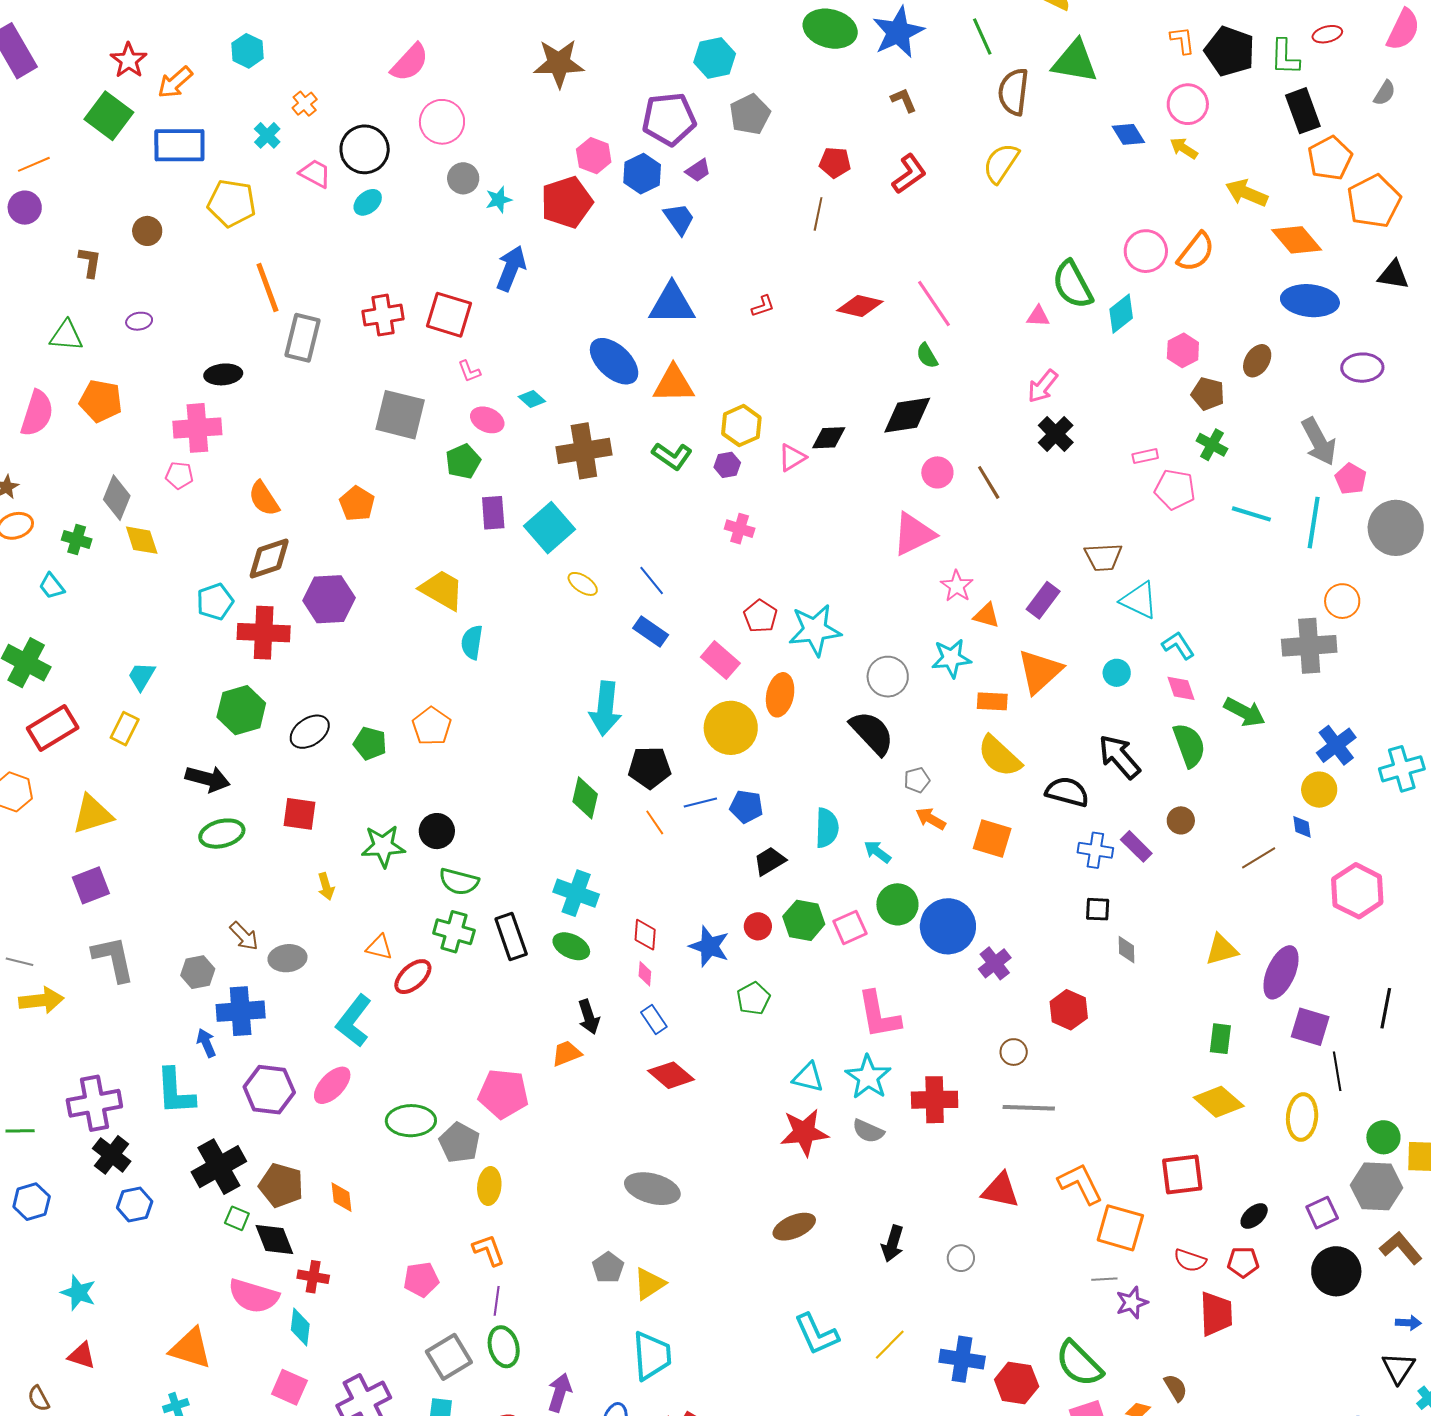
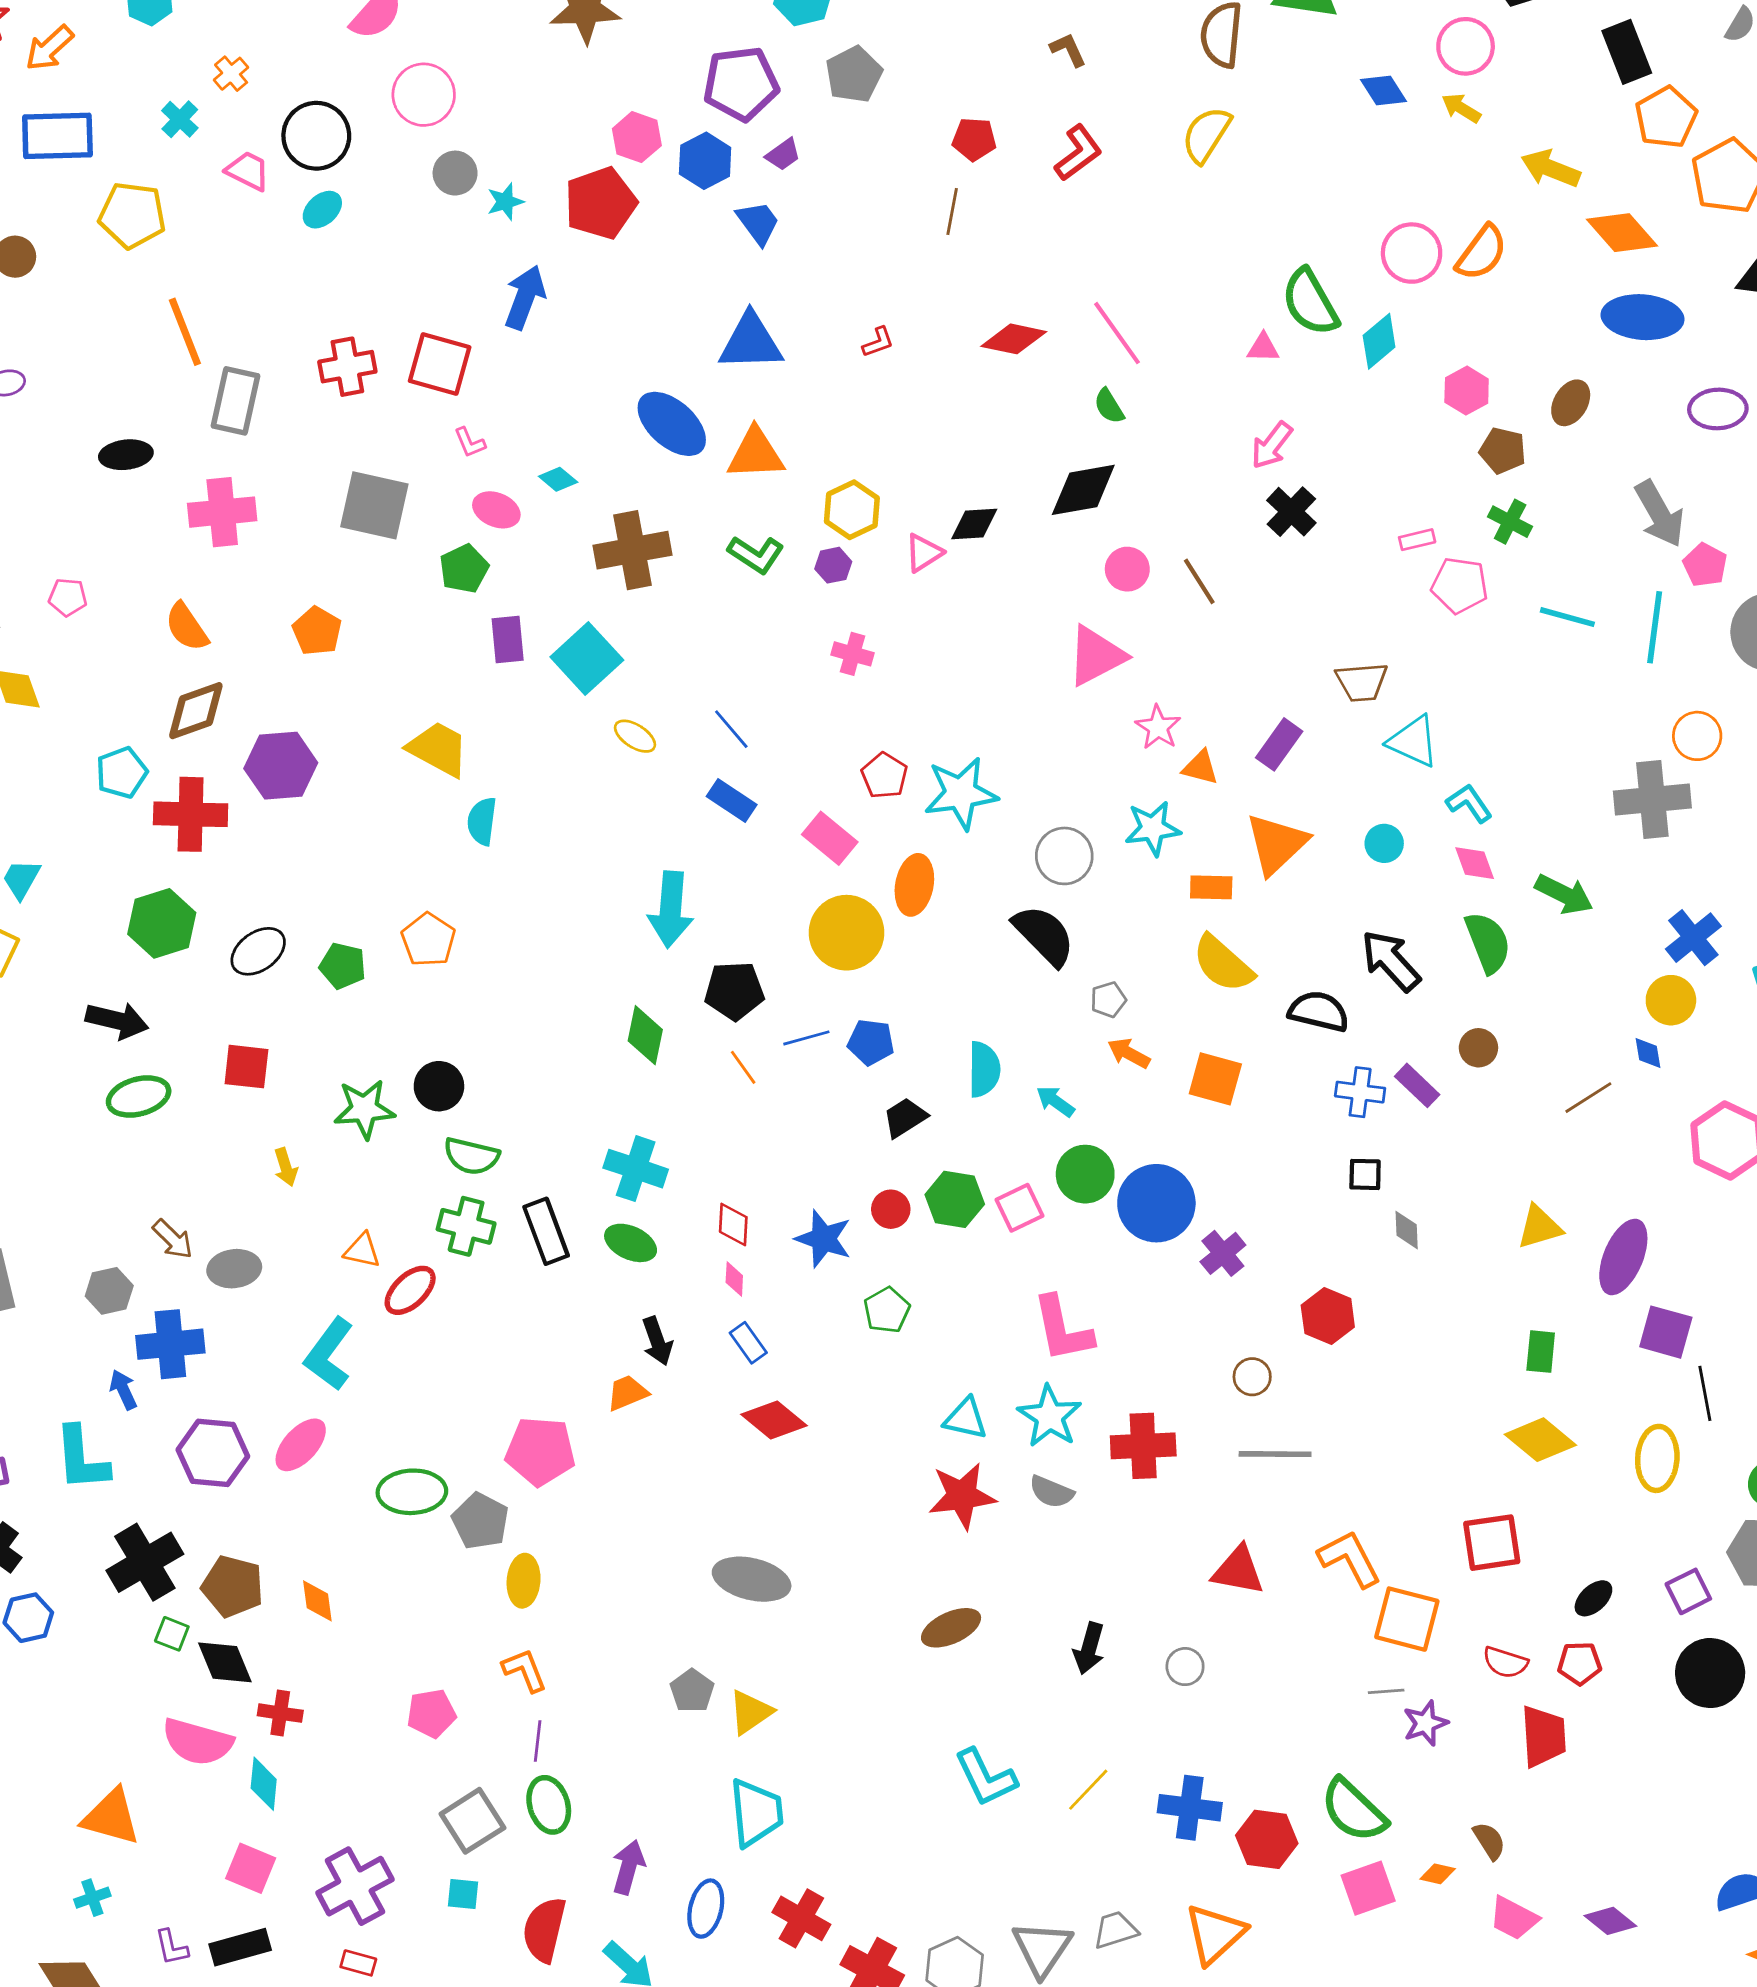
pink cross: (197, 428) -> (222, 512), moved

